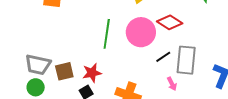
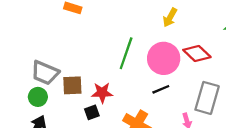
black line: (163, 57) -> (161, 89), moved

